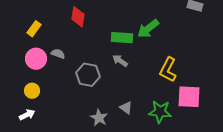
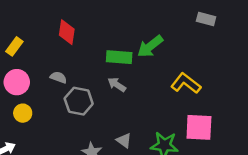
gray semicircle: (58, 54) -> (58, 77), moved
yellow L-shape: (168, 70) -> (186, 83), moved, turned 100
yellow circle: (32, 91) -> (23, 113), moved

